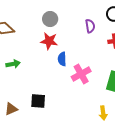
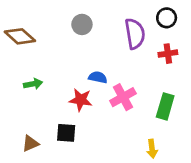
purple semicircle: (90, 26) -> (135, 34), size x1.6
red star: (49, 41) -> (81, 100), moved
blue semicircle: (62, 59) -> (98, 77), turned 104

